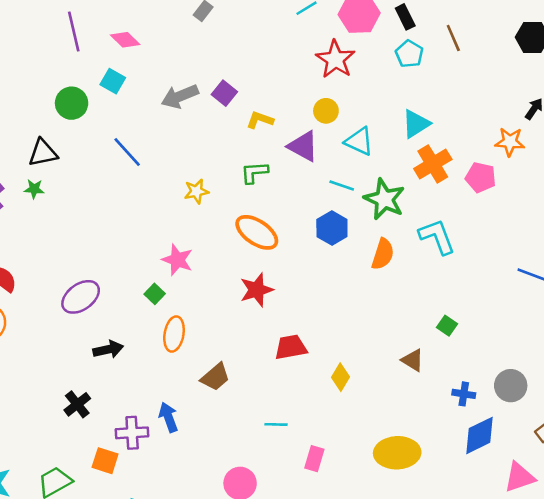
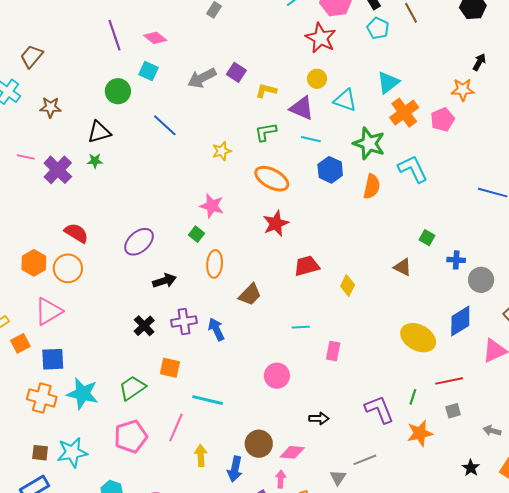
pink pentagon: (481, 177) -> (442, 120), turned -30
cyan line: (342, 186) -> (311, 139), moved
blue cross: (464, 394) -> (456, 260), moved
purple cross: (132, 433) -> (184, 322), moved
yellow ellipse: (397, 453) -> (418, 338), moved, turned 36

